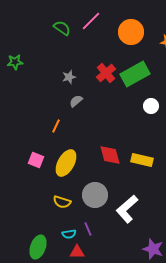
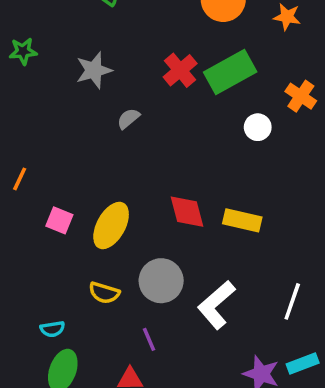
gray star: (69, 77) -> (94, 70), moved, size x1.5
orange line: (56, 126) -> (20, 179), moved
cyan semicircle: (69, 234) -> (52, 329), moved

